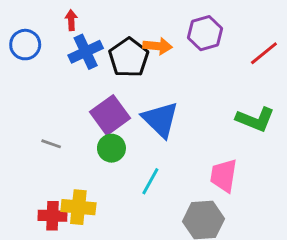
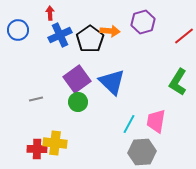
green L-shape: (255, 119) -> (178, 82), turned 100
gray line: (51, 144) -> (36, 99), turned -32
cyan line: (150, 181) -> (129, 124), moved

